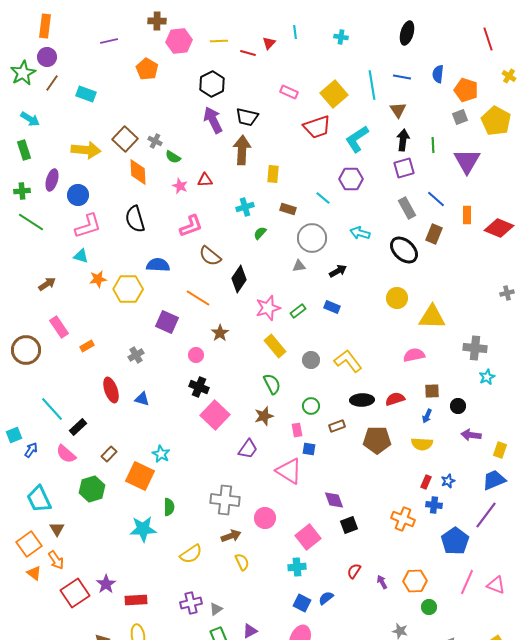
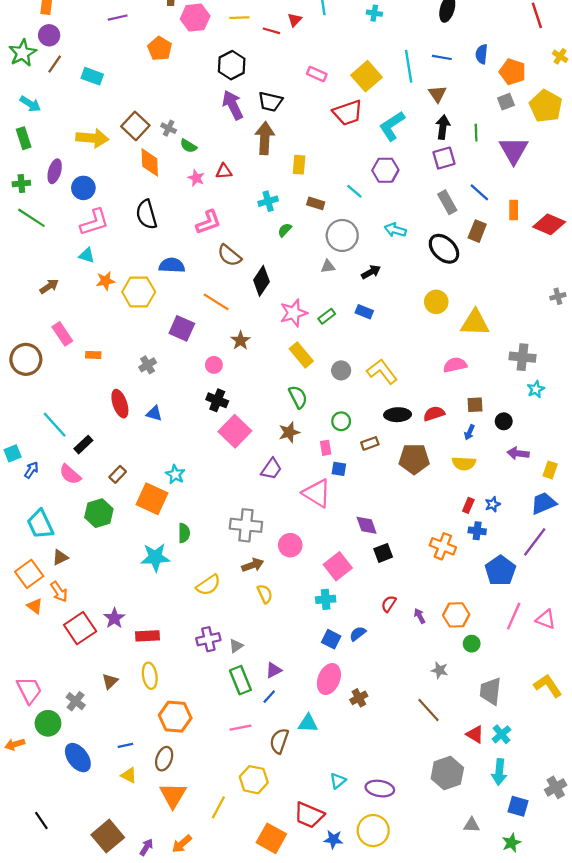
orange rectangle: (87, 346) -> (93, 355), turned 32
brown triangle: (57, 529) -> (60, 557), turned 35

